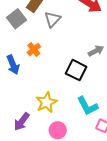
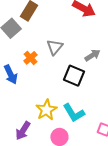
gray triangle: (53, 19) -> (55, 47), moved
cyan L-shape: (87, 106) -> (74, 113), moved

